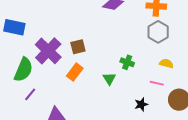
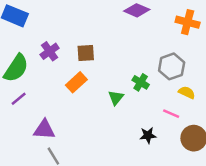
gray hexagon: (158, 32) -> (172, 66), moved
purple cross: (48, 51) -> (50, 51), size x0.6

